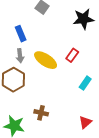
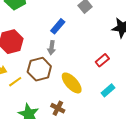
blue rectangle: (21, 34) -> (58, 26), turned 49
yellow ellipse: (46, 60) -> (72, 83), moved

